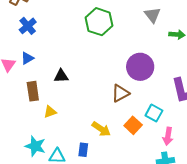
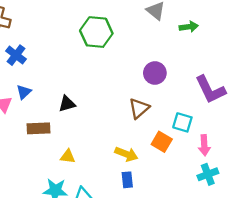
purple circle: (140, 67) -> (155, 73), size x0.7
brown rectangle: (33, 91) -> (38, 128), turned -72
yellow triangle: (50, 112) -> (68, 157), moved, turned 40
blue rectangle: (83, 150) -> (127, 180), moved

